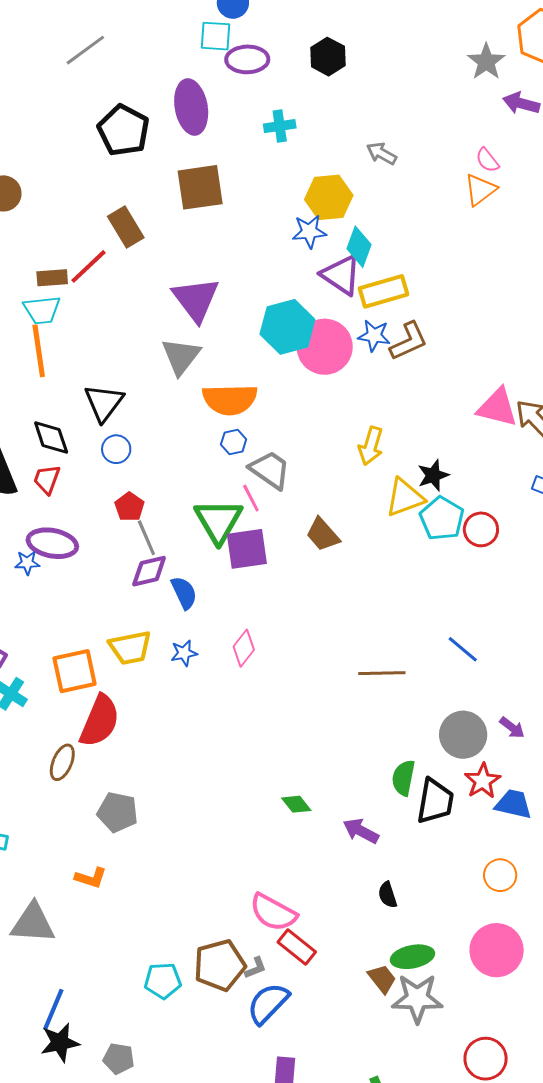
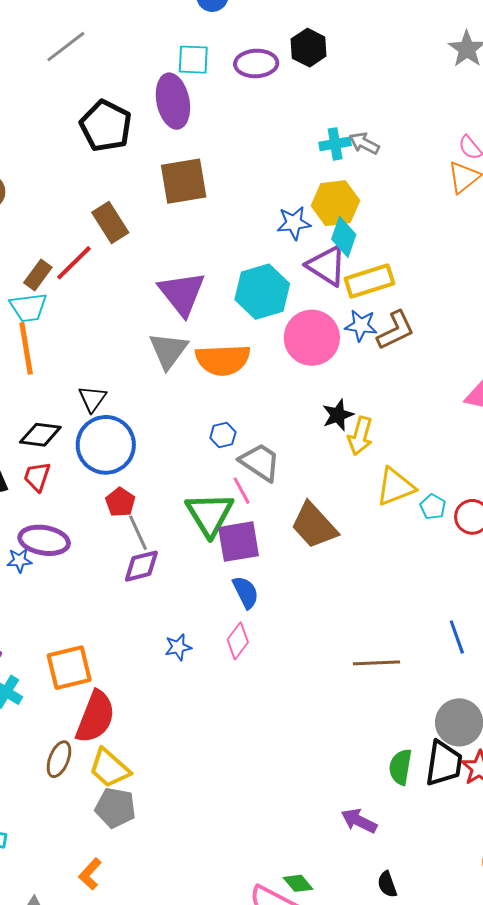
cyan square: (215, 36) -> (193, 60), moved
purple ellipse: (247, 59) -> (256, 63), moved
cyan cross: (280, 126) -> (335, 144), moved
yellow hexagon: (329, 197) -> (335, 203), moved
brown rectangle: (52, 278) -> (38, 275), turned -48
cyan hexagon: (287, 327) -> (262, 292), moved
orange semicircle: (230, 399) -> (223, 360), moved
black triangle: (104, 403) -> (92, 399), size x0.7
black diamond: (51, 438) -> (40, 435), turned -63
blue circle: (116, 449) -> (106, 445), size x2.0
black star: (433, 475) -> (338, 415), moved
cyan pentagon: (442, 518) -> (433, 507), size x0.6
brown trapezoid: (323, 534) -> (314, 525), size x1.4
blue semicircle: (184, 593) -> (246, 592), moved
yellow trapezoid: (130, 648) -> (109, 768), moved, turned 54
blue line: (463, 649) -> (457, 637), turned 32
black trapezoid: (435, 801) -> (444, 763), moved
green diamond: (296, 804) -> (298, 883), moved
orange L-shape: (91, 878) -> (90, 874), turned 116

